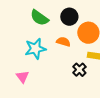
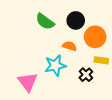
cyan star: (35, 49) -> (55, 65), moved
pink triangle: (22, 77) -> (28, 82), size x1.5

